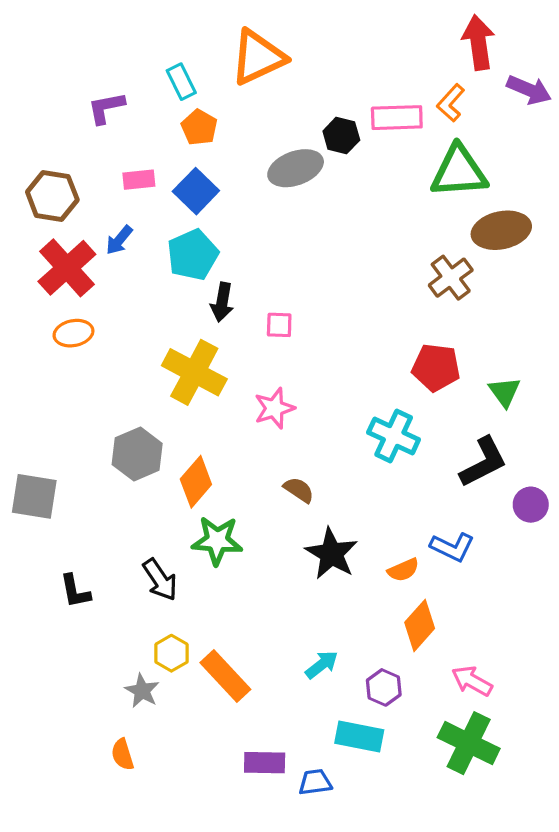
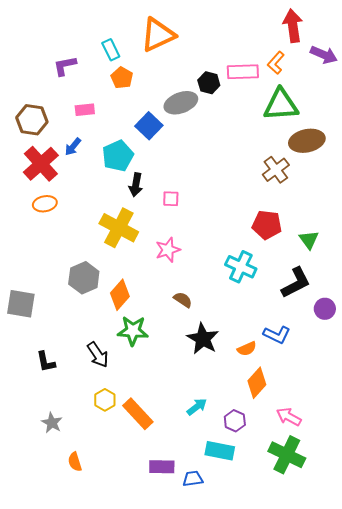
blue square: (196, 191) -> (149, 126), moved
gray star: (142, 691) -> (52, 423), moved

